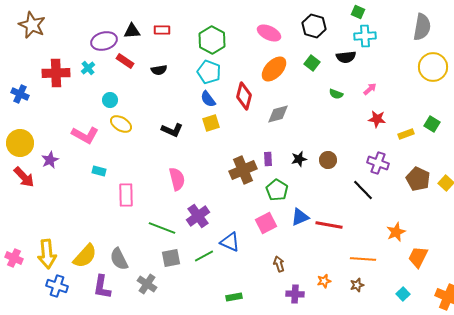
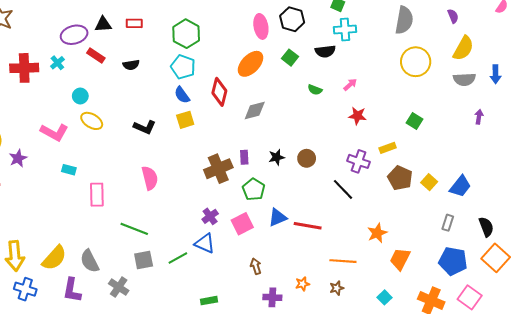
pink ellipse: (269, 33) -> (261, 26), moved, turned 55
yellow rectangle: (406, 134) -> (388, 148), moved
purple cross: (198, 216) -> (210, 216), moved, size x0.7

